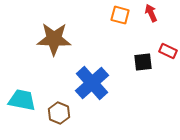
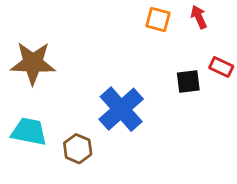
brown star: (54, 39) -> (33, 63), moved

